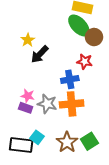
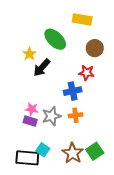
green ellipse: (79, 25) -> (55, 39), moved
gray star: (47, 104) -> (51, 116), turned -30
orange cross: (72, 104) -> (75, 115), size x0.6

